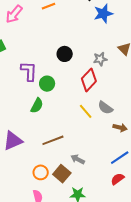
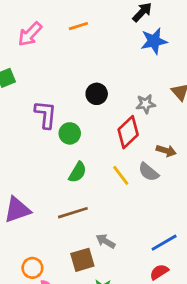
green semicircle: (37, 106) -> (78, 172), moved
brown arrow: (120, 127) -> (166, 151), moved
orange circle: (41, 172) -> (32, 268), moved
brown square: (62, 174) -> (82, 260), turned 30

